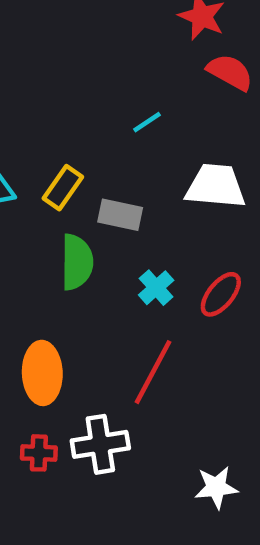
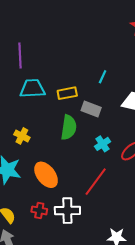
cyan line: (147, 122) -> (103, 77), moved, turned -40
yellow rectangle: (63, 188) -> (67, 93), turned 36
orange ellipse: (42, 373) -> (46, 175), turned -44

